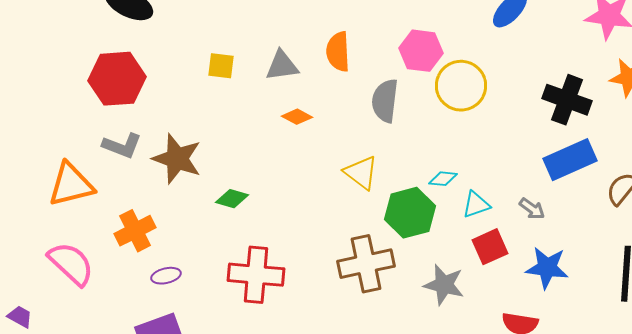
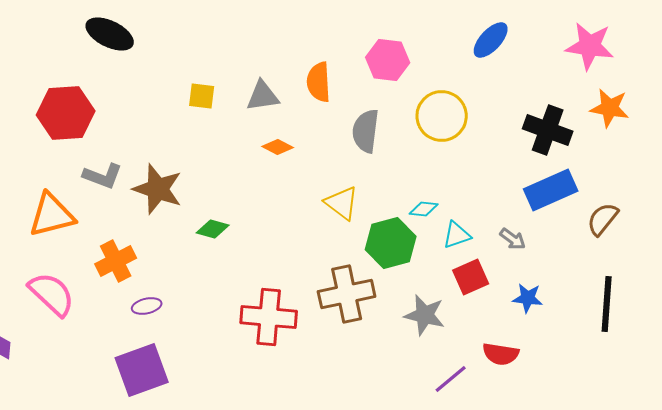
pink hexagon: (421, 51) -> (388, 60), moved
red hexagon: (117, 79) -> (66, 113), moved
blue star: (547, 268) -> (528, 298), size x0.7
red cross: (256, 275) -> (269, 317), moved

